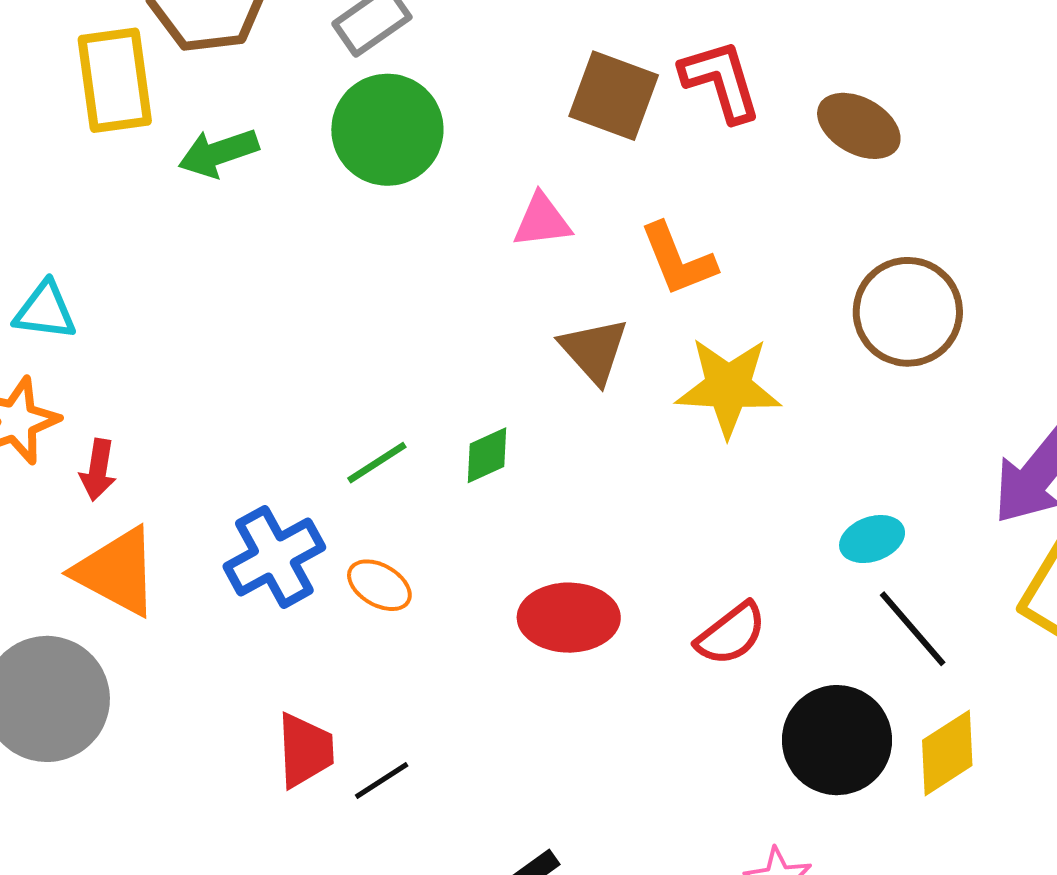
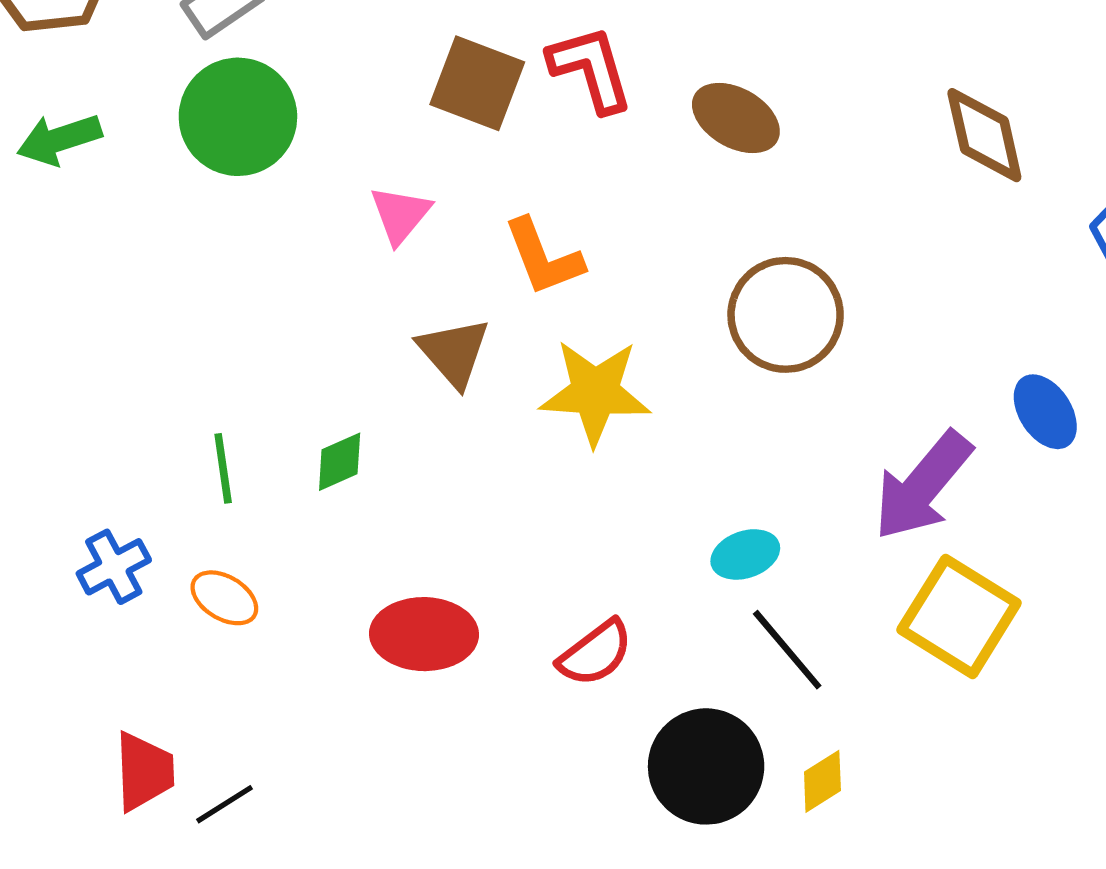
pink triangle: (542, 221) -> (400, 215), turned -44
green line: (377, 463) -> (223, 468), turned -66
blue cross: (274, 557) -> (114, 567), size x0.7
yellow diamond: (947, 753) -> (822, 781), size x0.7

